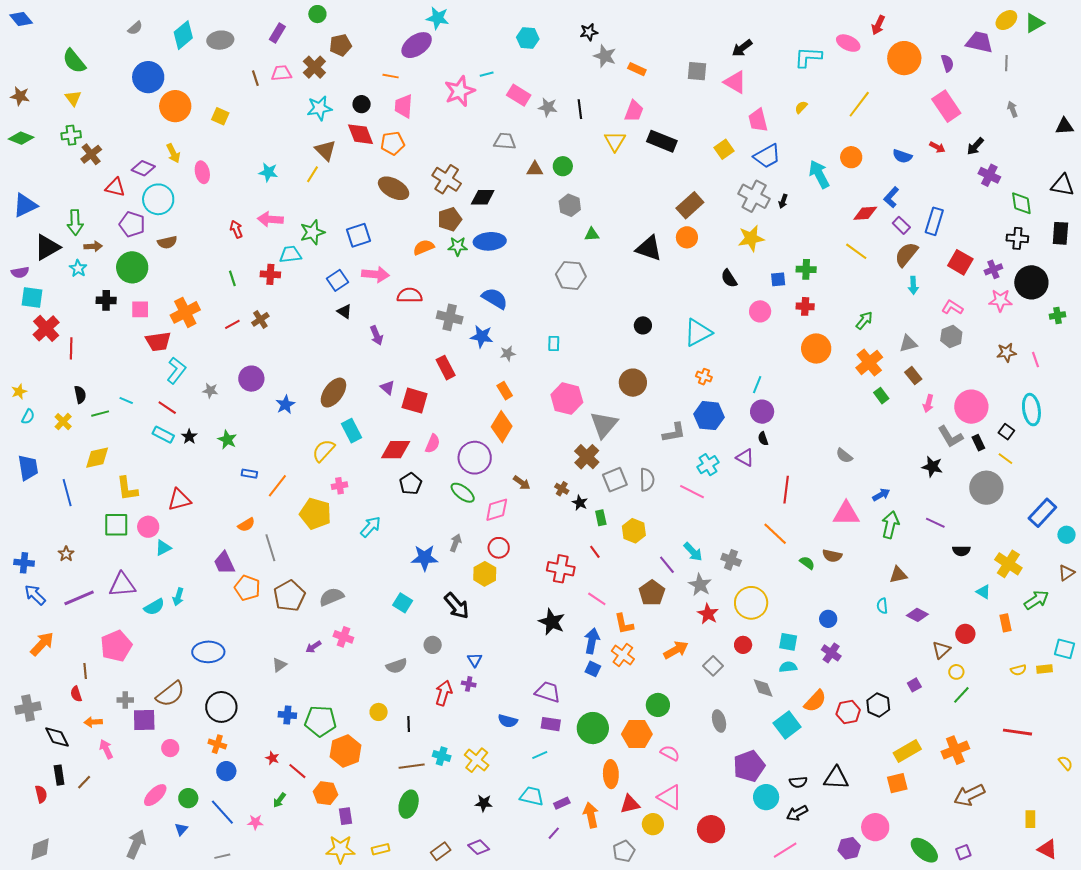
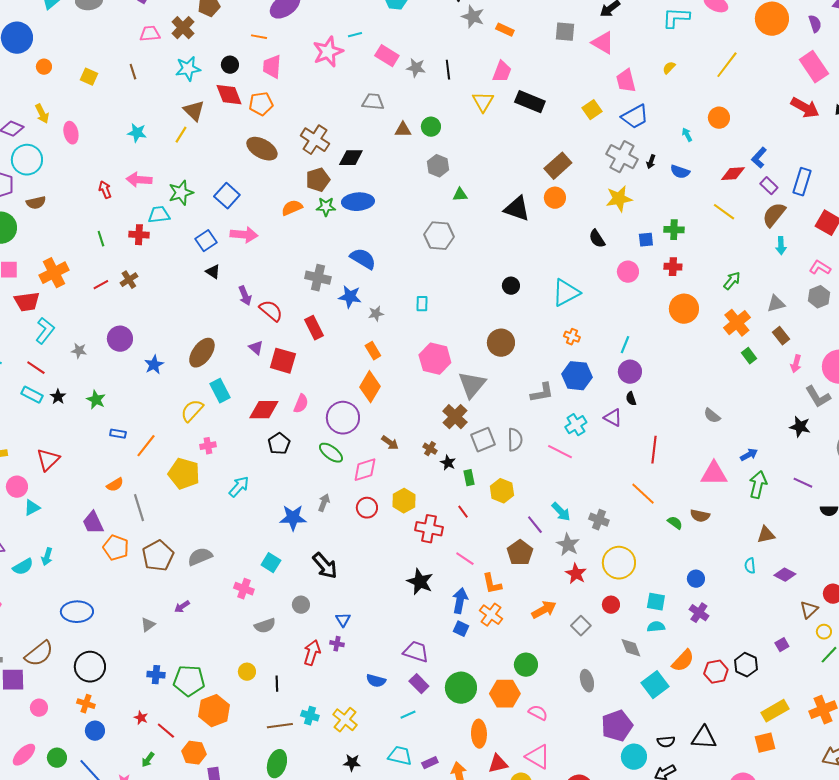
brown line: (255, 78) -> (133, 72), moved
orange circle: (175, 106) -> (44, 67), size x0.5
red arrow: (937, 147) -> (805, 108), size x1.8
blue semicircle: (902, 156) -> (680, 172), moved
cyan arrow: (819, 174) -> (687, 135), size x0.5
blue square: (359, 235) -> (227, 196), turned -30
red semicircle: (410, 295) -> (271, 311), moved, turned 40
red triangle: (179, 500) -> (48, 460), turned -30
yellow hexagon: (485, 574) -> (404, 501), moved
pink cross: (343, 637) -> (244, 589), moved
purple rectangle: (551, 724) -> (419, 684), turned 36

